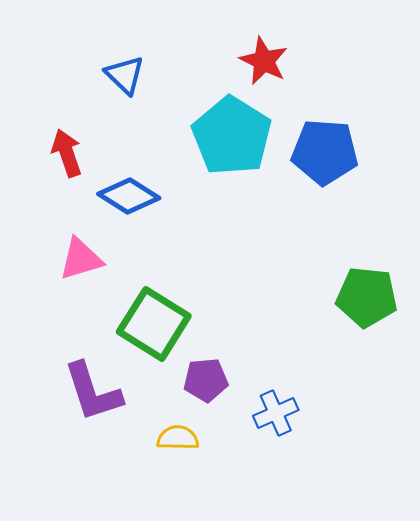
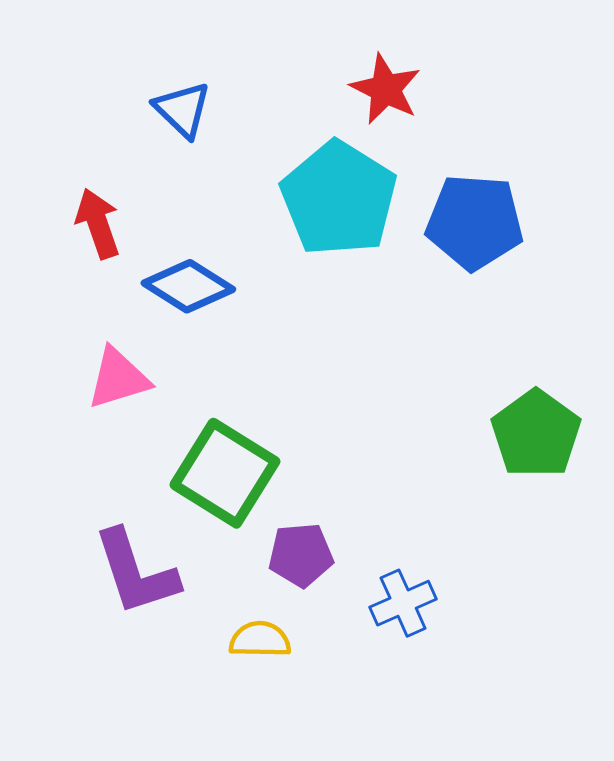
green pentagon: (367, 297) -> (536, 434), turned 30

